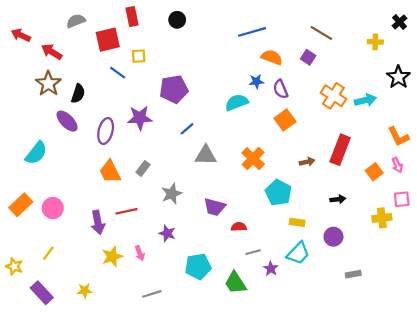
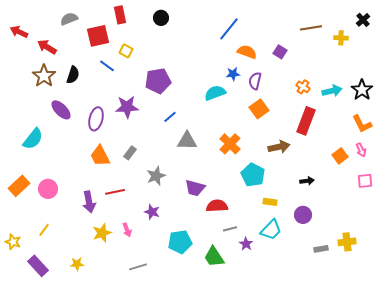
blue line: (252, 32) -> (229, 29), turned -35
brown line: (321, 33) -> (311, 28), moved, turned -40
yellow square: (139, 56) -> (126, 51), turned 32
black star: (398, 77) -> (362, 90), moved
purple semicircle: (281, 89) -> (255, 81), turned 36
black semicircle: (78, 94) -> (73, 75), moved
orange cross: (333, 96) -> (303, 87), size x0.6
red rectangle: (340, 150) -> (306, 121), moved
brown arrow: (307, 162) -> (279, 147), size x1.5
yellow cross: (382, 218) -> (347, 242), moved
red semicircle: (239, 227) -> (217, 206), size x1.5

